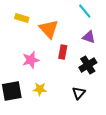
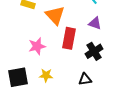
red rectangle: (63, 52) -> (69, 38), size x1.5
black triangle: (79, 93) -> (85, 79), turned 40

